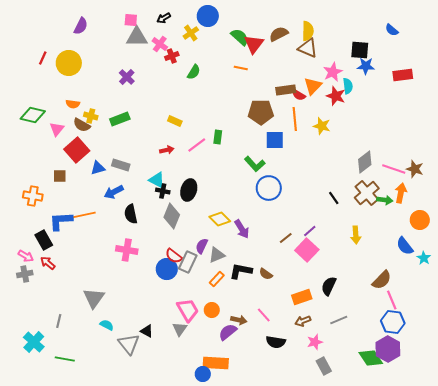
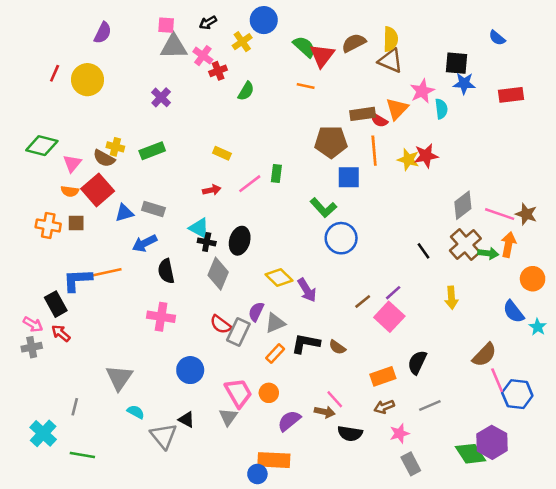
red star: (336, 96) -> (426, 156), moved, turned -30
orange semicircle: (73, 104) -> (70, 191), moved
orange cross: (33, 196) -> (48, 225), moved
blue circle: (167, 269) -> (190, 370), moved
brown arrow: (239, 320) -> (325, 412), moved
blue hexagon: (393, 322) -> (517, 394), moved

